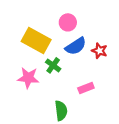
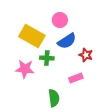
red star: (99, 51) -> (86, 55), moved
green cross: (53, 65) -> (47, 58), turned -32

